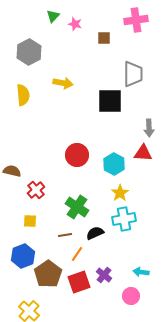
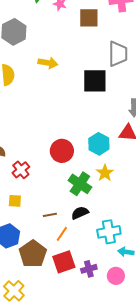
brown square: (104, 38) -> (89, 18), size x1.5
red circle: (77, 155) -> (62, 151), moved
green cross: (77, 207) -> (80, 184), moved
cyan cross: (124, 219) -> (109, 232), moved
purple cross: (104, 275) -> (89, 269), moved, turned 35

